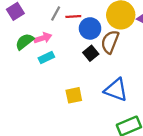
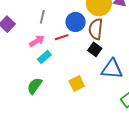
red line: (73, 17) -> (62, 37), moved
green semicircle: (24, 42) -> (35, 86), moved
black square: (91, 53) -> (95, 49), moved

